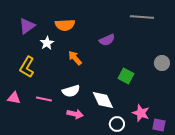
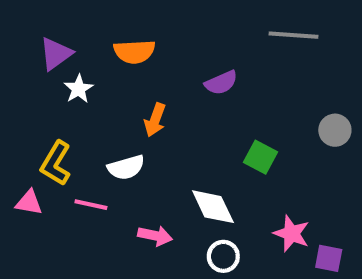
white star: (47, 43) -> (79, 89), moved
orange arrow: (75, 58) -> (155, 120), turned -119
yellow L-shape: (27, 67) -> (56, 163), moved
white semicircle: (71, 91) -> (126, 167), moved
white circle: (117, 124) -> (223, 256), moved

